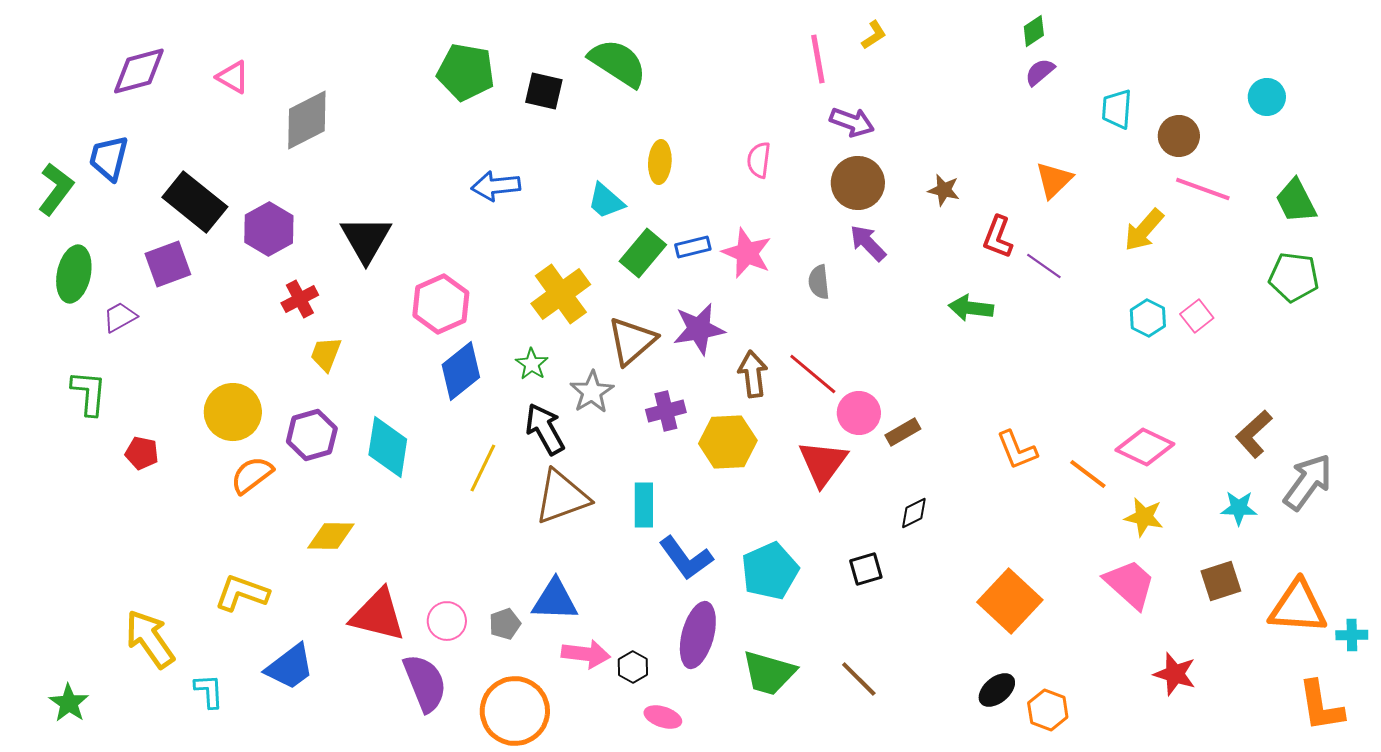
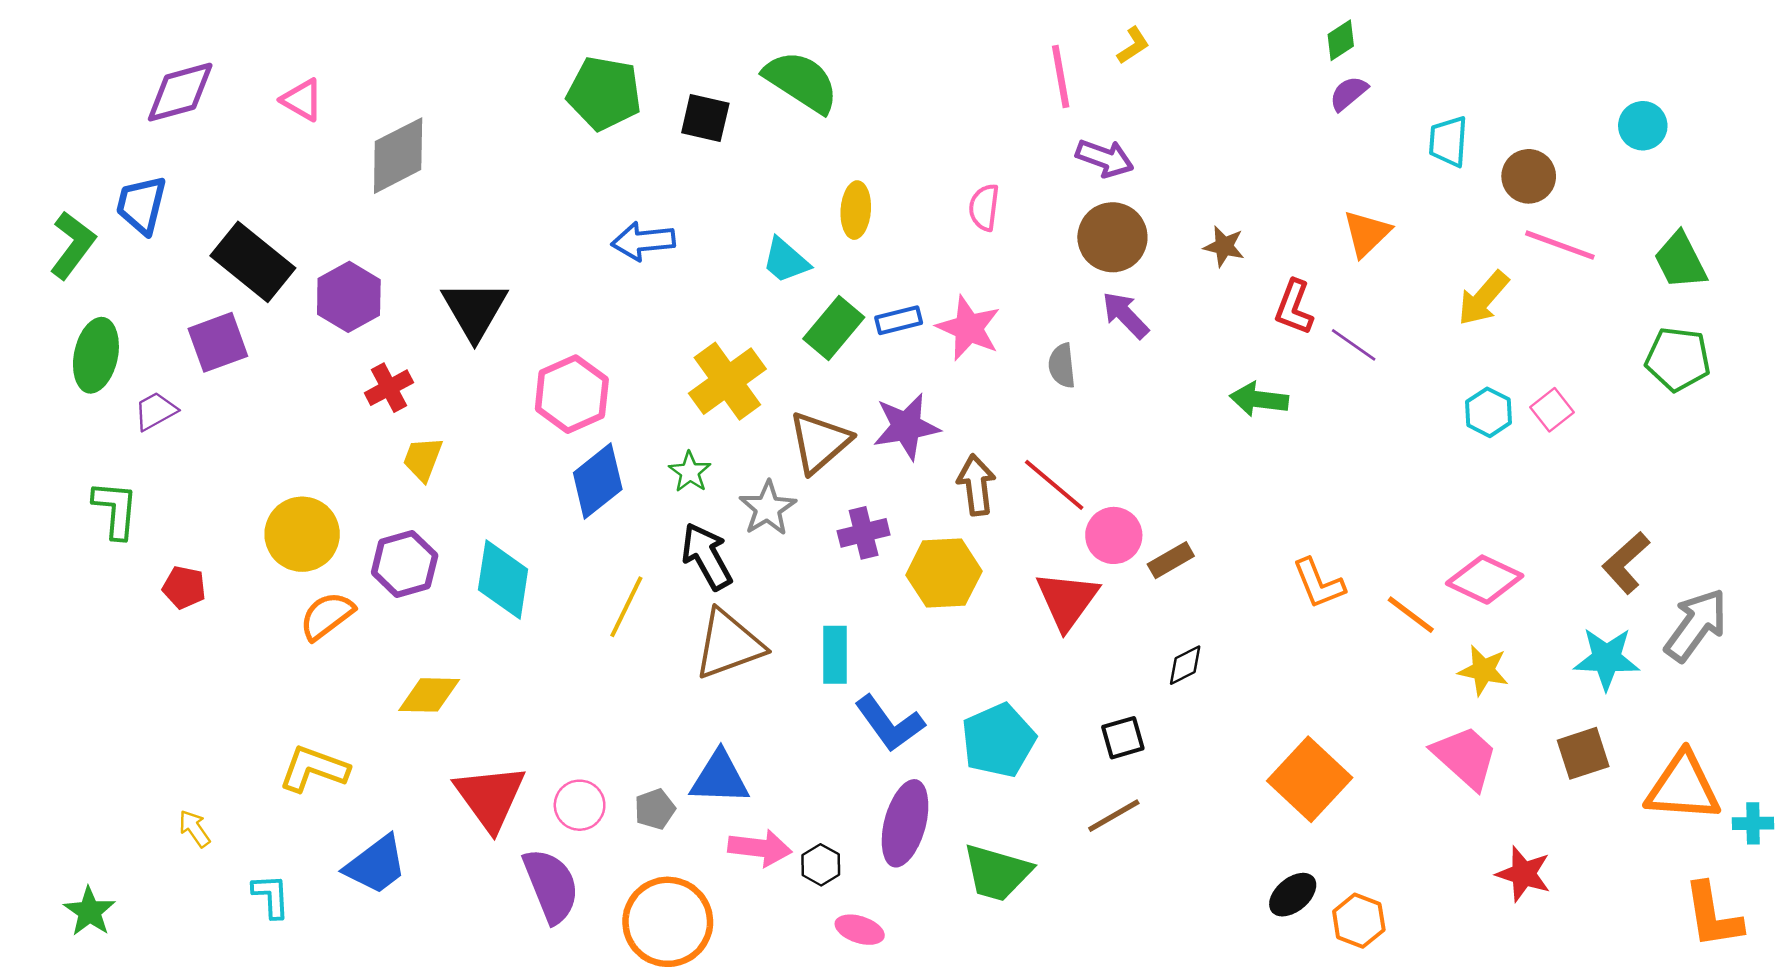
cyan star: (1239, 508) -> (1606, 659), size x1.4
red triangle: (378, 615) -> (490, 797), turned 40
yellow arrow: (150, 639) -> (194, 829), size x0.5
brown line: (859, 679) -> (1114, 816), moved, turned -75

